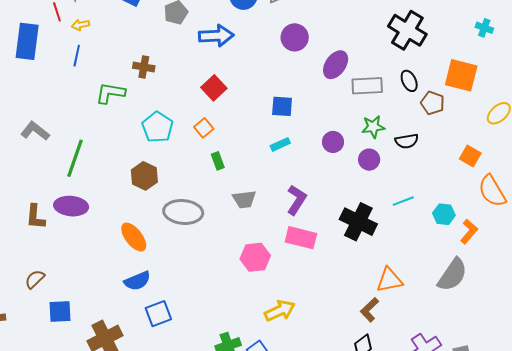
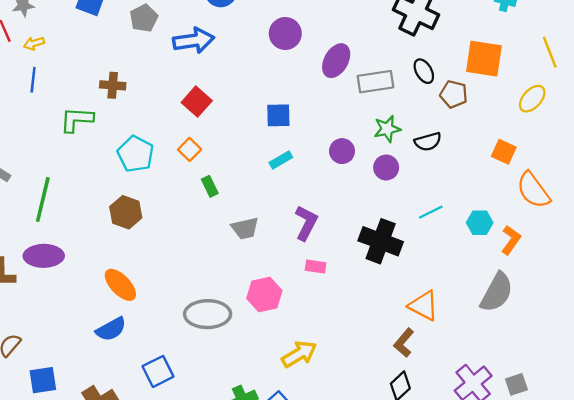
gray ellipse: (183, 212) -> (208, 314), moved
pink rectangle: (301, 238) -> (316, 267), size x0.6
orange triangle: (389, 280) -> (424, 306), turned 44
blue semicircle: (137, 281) -> (111, 329), moved

